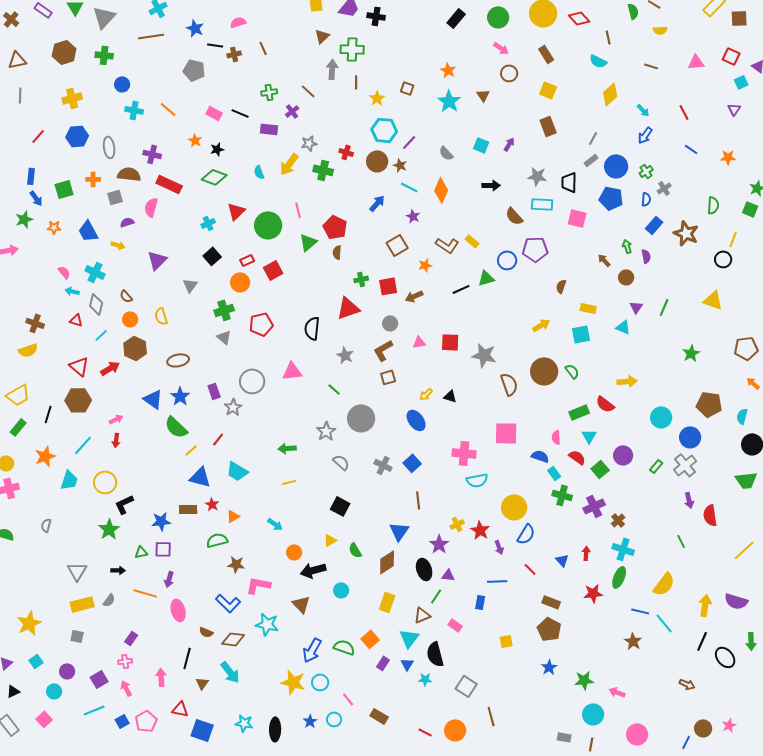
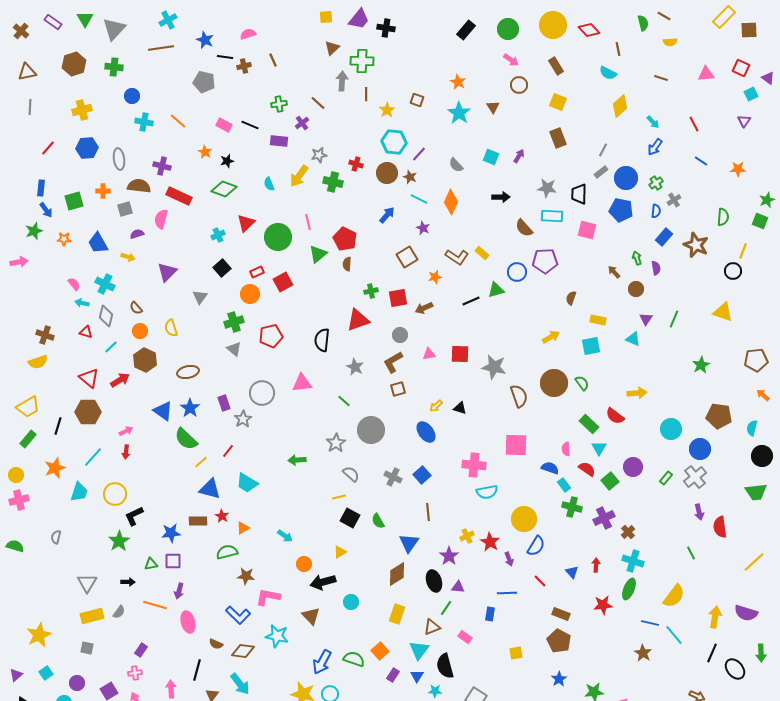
green rectangle: (579, 412) -> (589, 424), turned 66
yellow line: (289, 482) -> (339, 497), moved
green semicircle: (355, 550) -> (378, 521), moved

